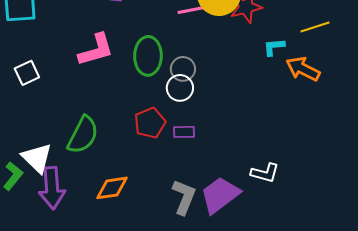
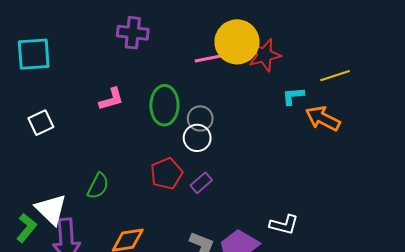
pink L-shape: (96, 50) -> (111, 99), size x0.7
purple rectangle: (184, 132) -> (201, 183), turned -40
green semicircle: (83, 135) -> (98, 186), size x0.7

